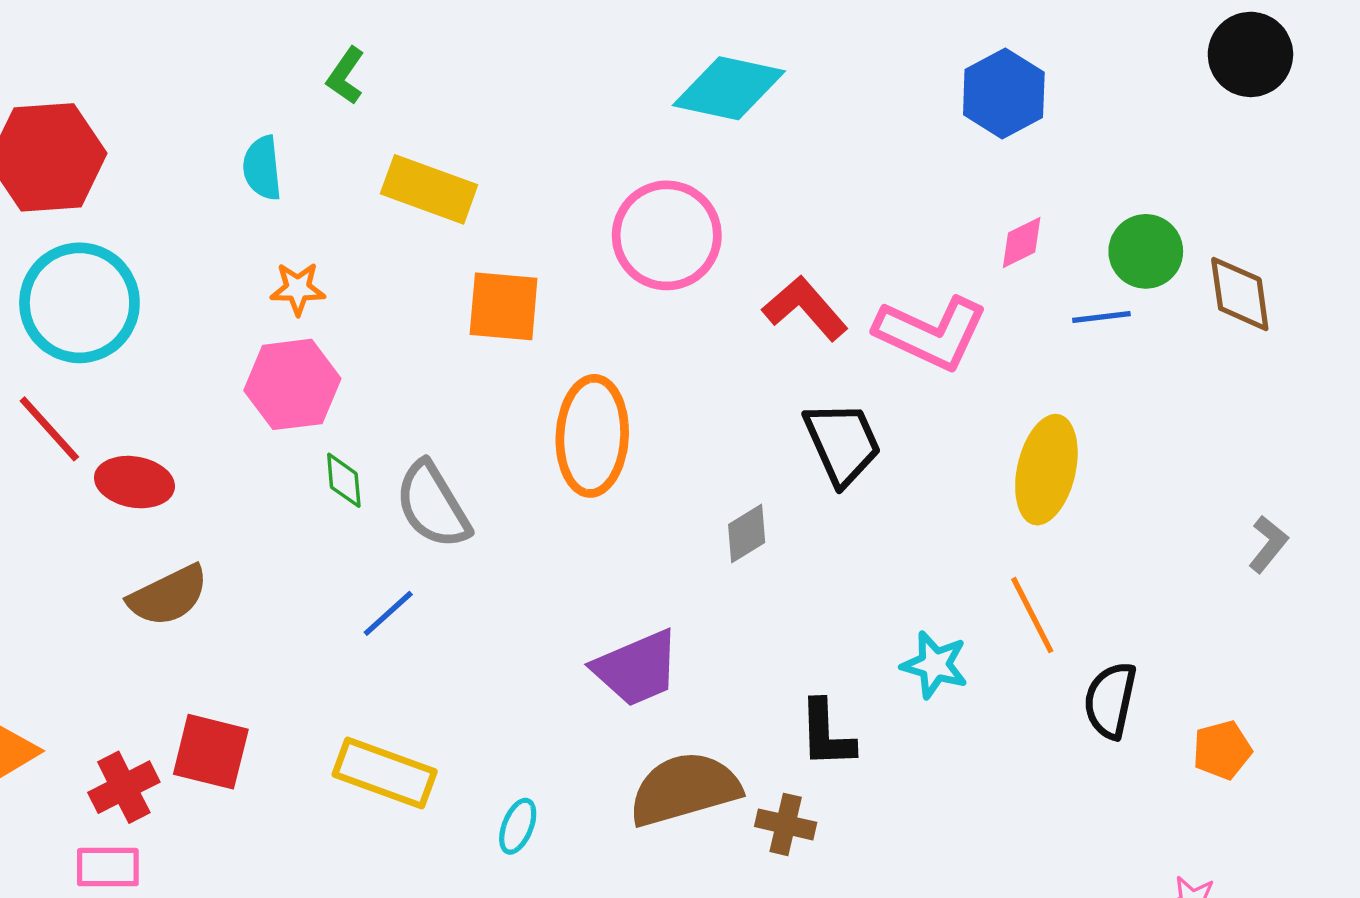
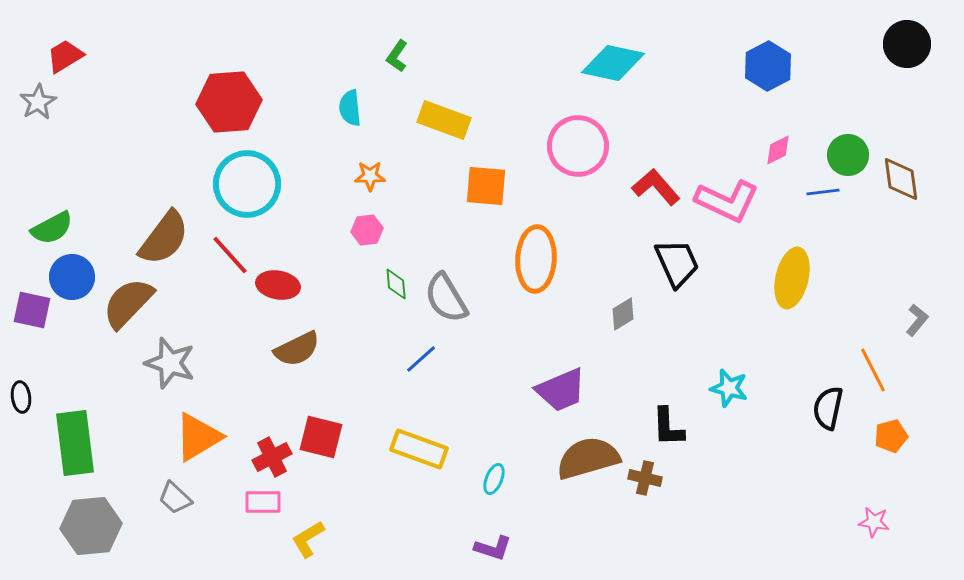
pink hexagon: (292, 384) -> (367, 230), size x0.6
orange line: (1032, 615) -> (873, 370), moved

